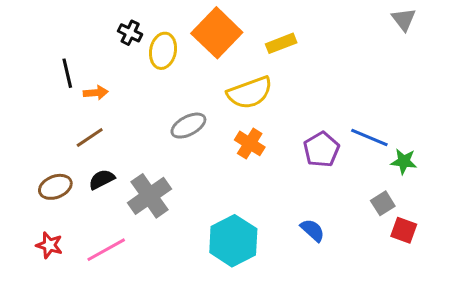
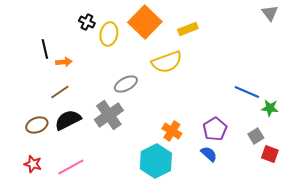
orange cross: (250, 143) -> (172, 131), moved
purple pentagon: (322, 149) -> (215, 129), moved
black semicircle: (102, 179) -> (68, 120), size x1.5
gray cross: (150, 196) -> (109, 115), moved

